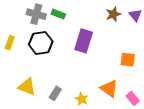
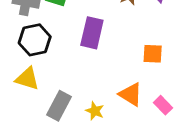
yellow triangle: (27, 87) -> (27, 79), moved
gray rectangle: (55, 93) -> (59, 106), size x1.5

